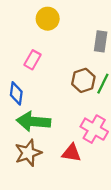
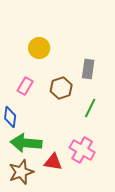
brown hexagon: (83, 80) -> (61, 88), moved
red triangle: (71, 153) -> (53, 162), moved

